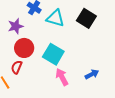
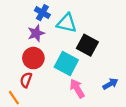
black square: (86, 18) -> (87, 45), moved
purple star: (16, 26) -> (36, 33), moved

